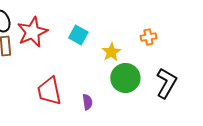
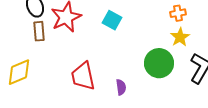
orange cross: (148, 37) -> (178, 13), moved
yellow star: (111, 52) -> (180, 37), moved

